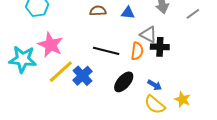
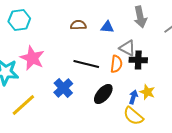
yellow line: (61, 72) -> (23, 105), moved
blue arrow: (155, 85) -> (133, 97), turned -104
yellow star: (183, 99) -> (147, 92), moved

